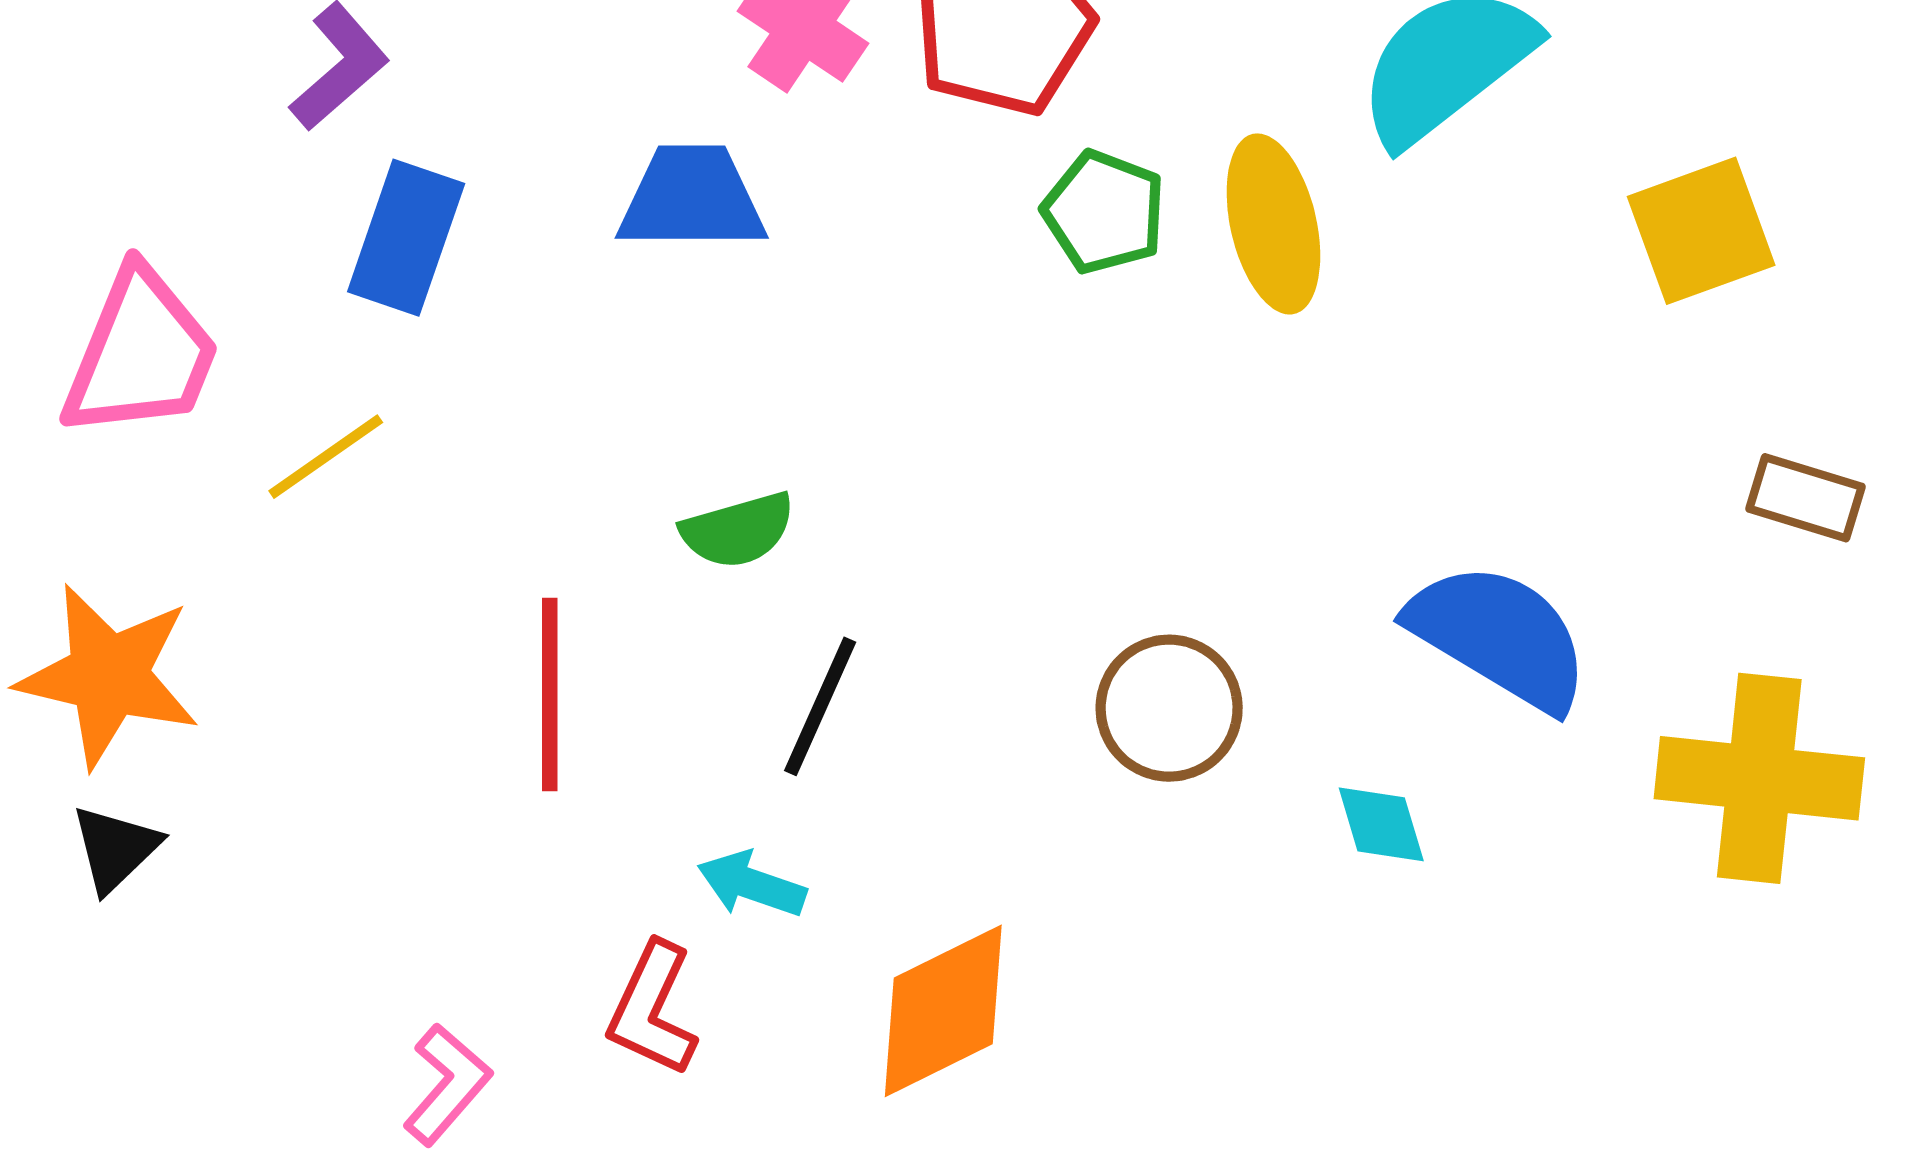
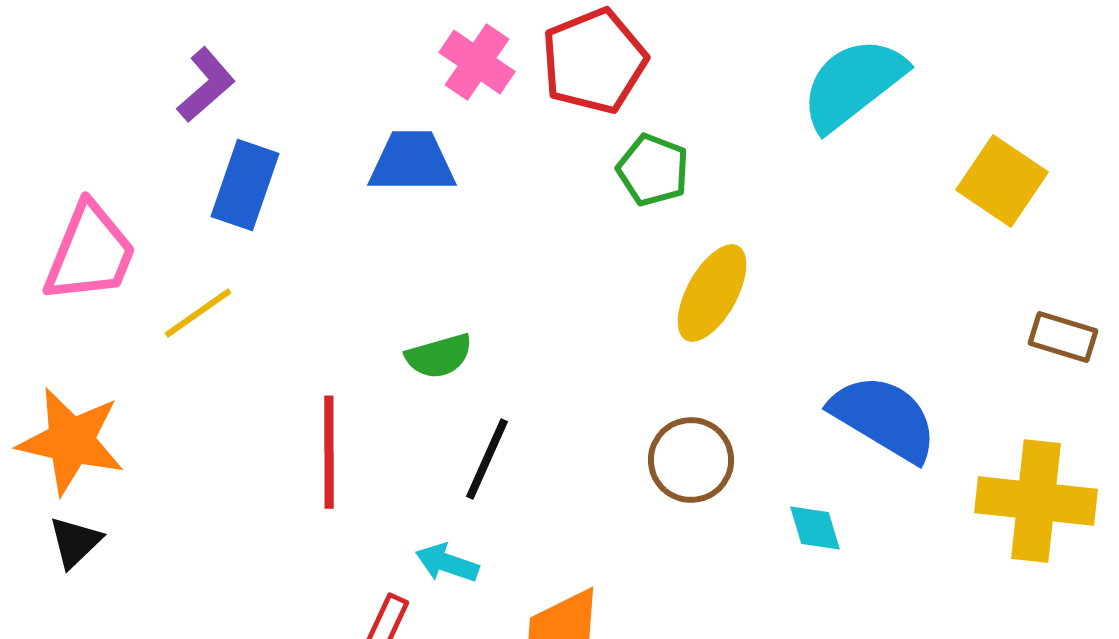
yellow ellipse: (1273, 224) -> (712, 293), moved, turned 42
yellow square: (1701, 231) -> (1002, 181), turned -36

